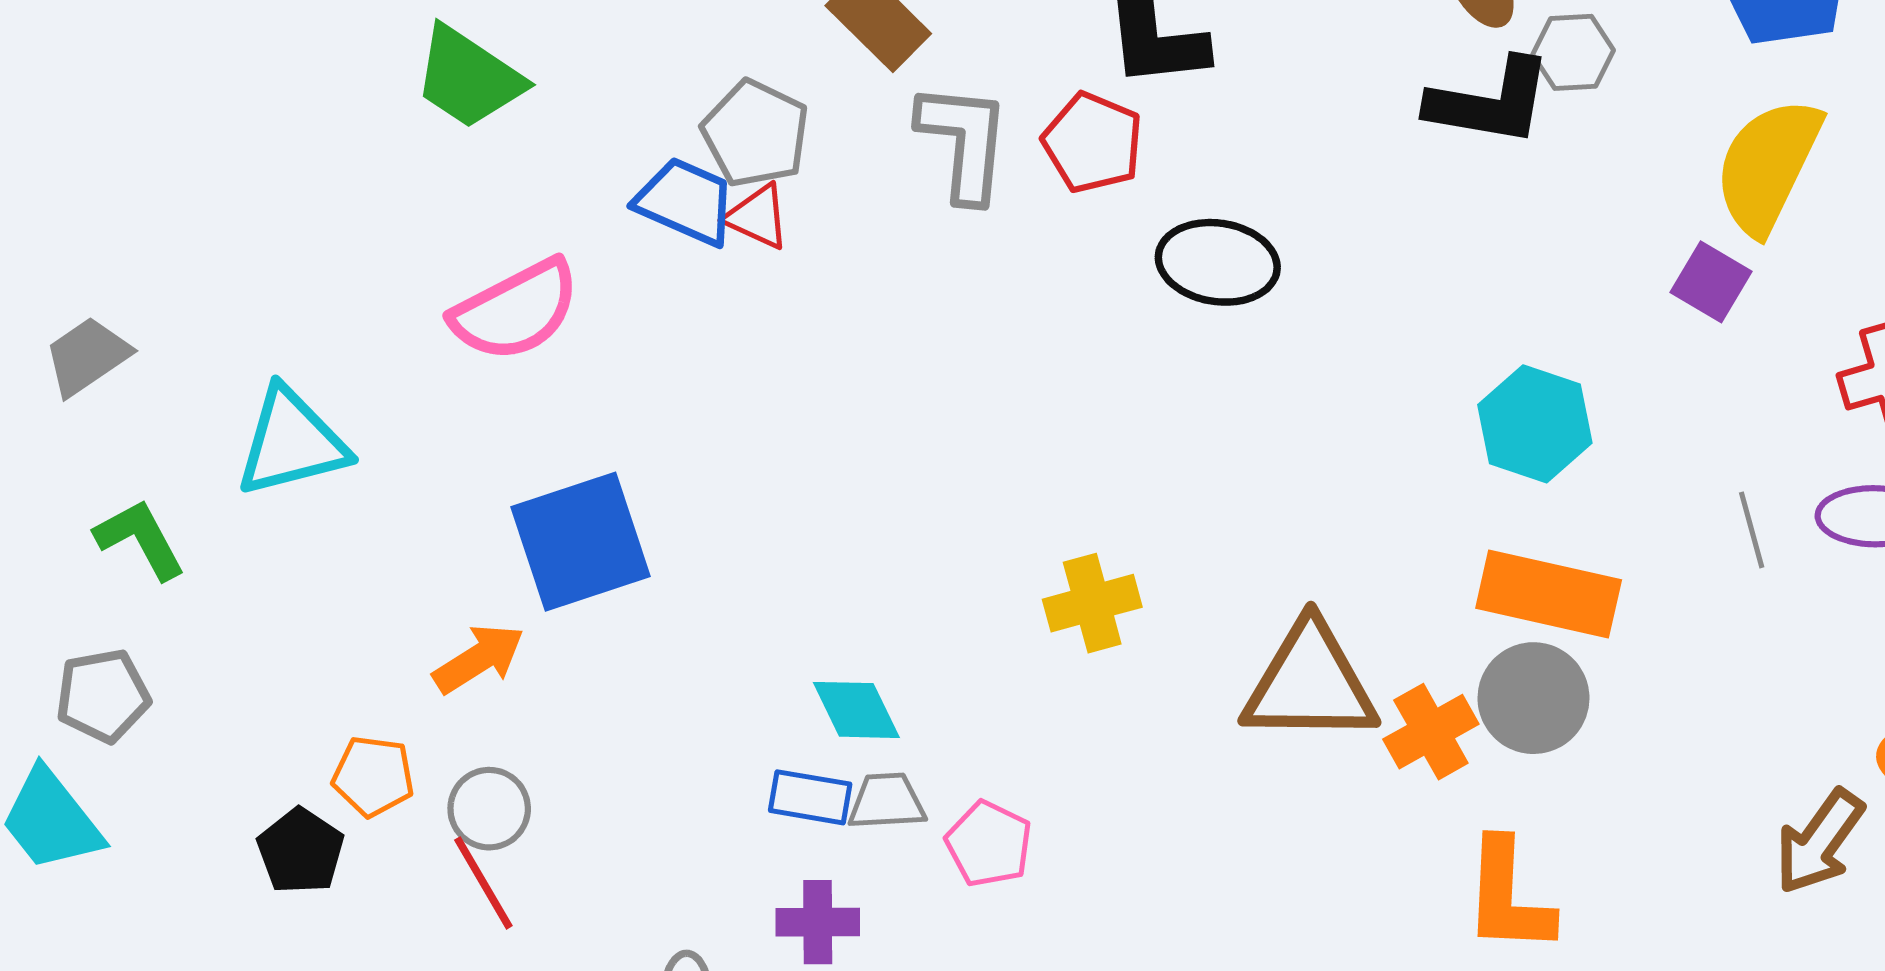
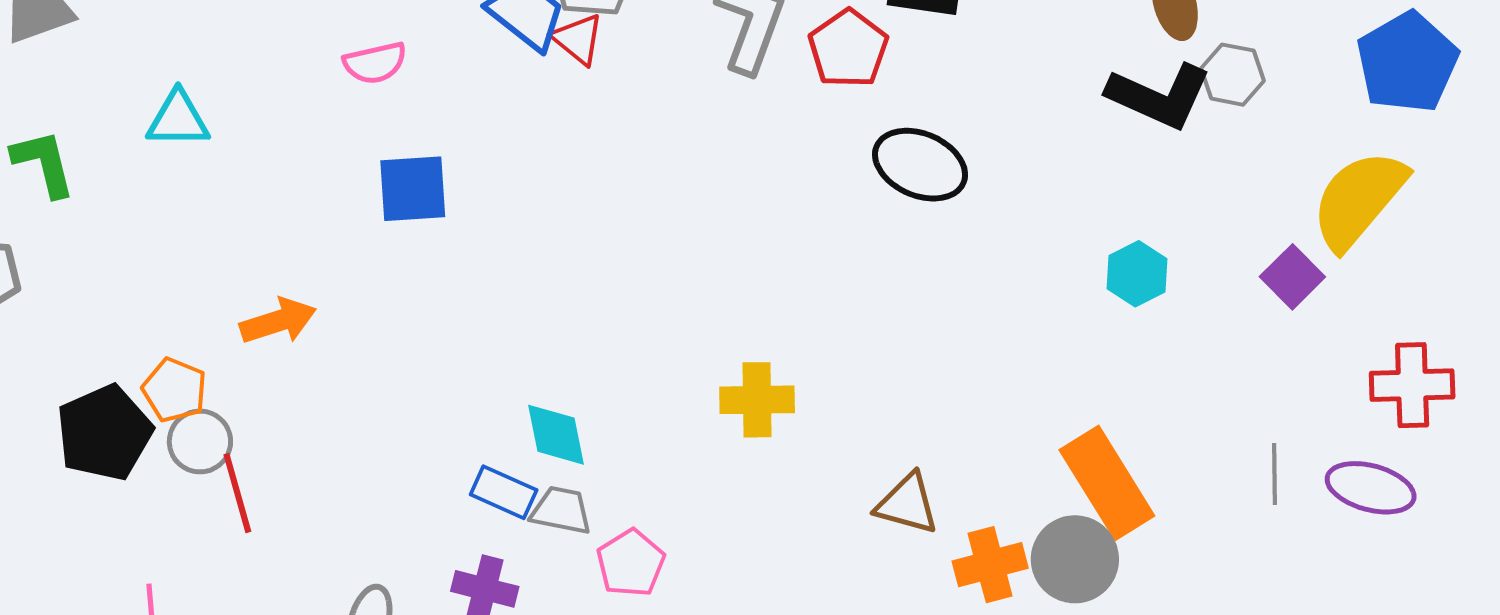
pink semicircle: (516, 310) -> (375, 63), size x0.6
cyan hexagon: (1535, 424) -> (1137, 274), moved, size x0.7
cyan triangle: (292, 442) -> (178, 119), size x0.7
blue square: (581, 542) -> (413, 189), moved, size x0.7
orange rectangle: (1549, 594) -> (1107, 483), turned 31
brown triangle: (1310, 683) -> (907, 504), size x0.6
gray circle: (489, 809) -> (200, 442), moved
black pentagon: (301, 851) -> (104, 433), size x1.4

